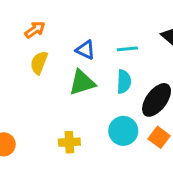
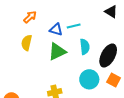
orange arrow: (35, 30) -> (30, 17), moved
cyan line: (127, 49) -> (74, 26), moved

